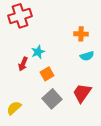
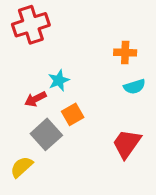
red arrow: (23, 64) -> (35, 99), turned 40
gray square: (52, 99) -> (46, 134), moved

